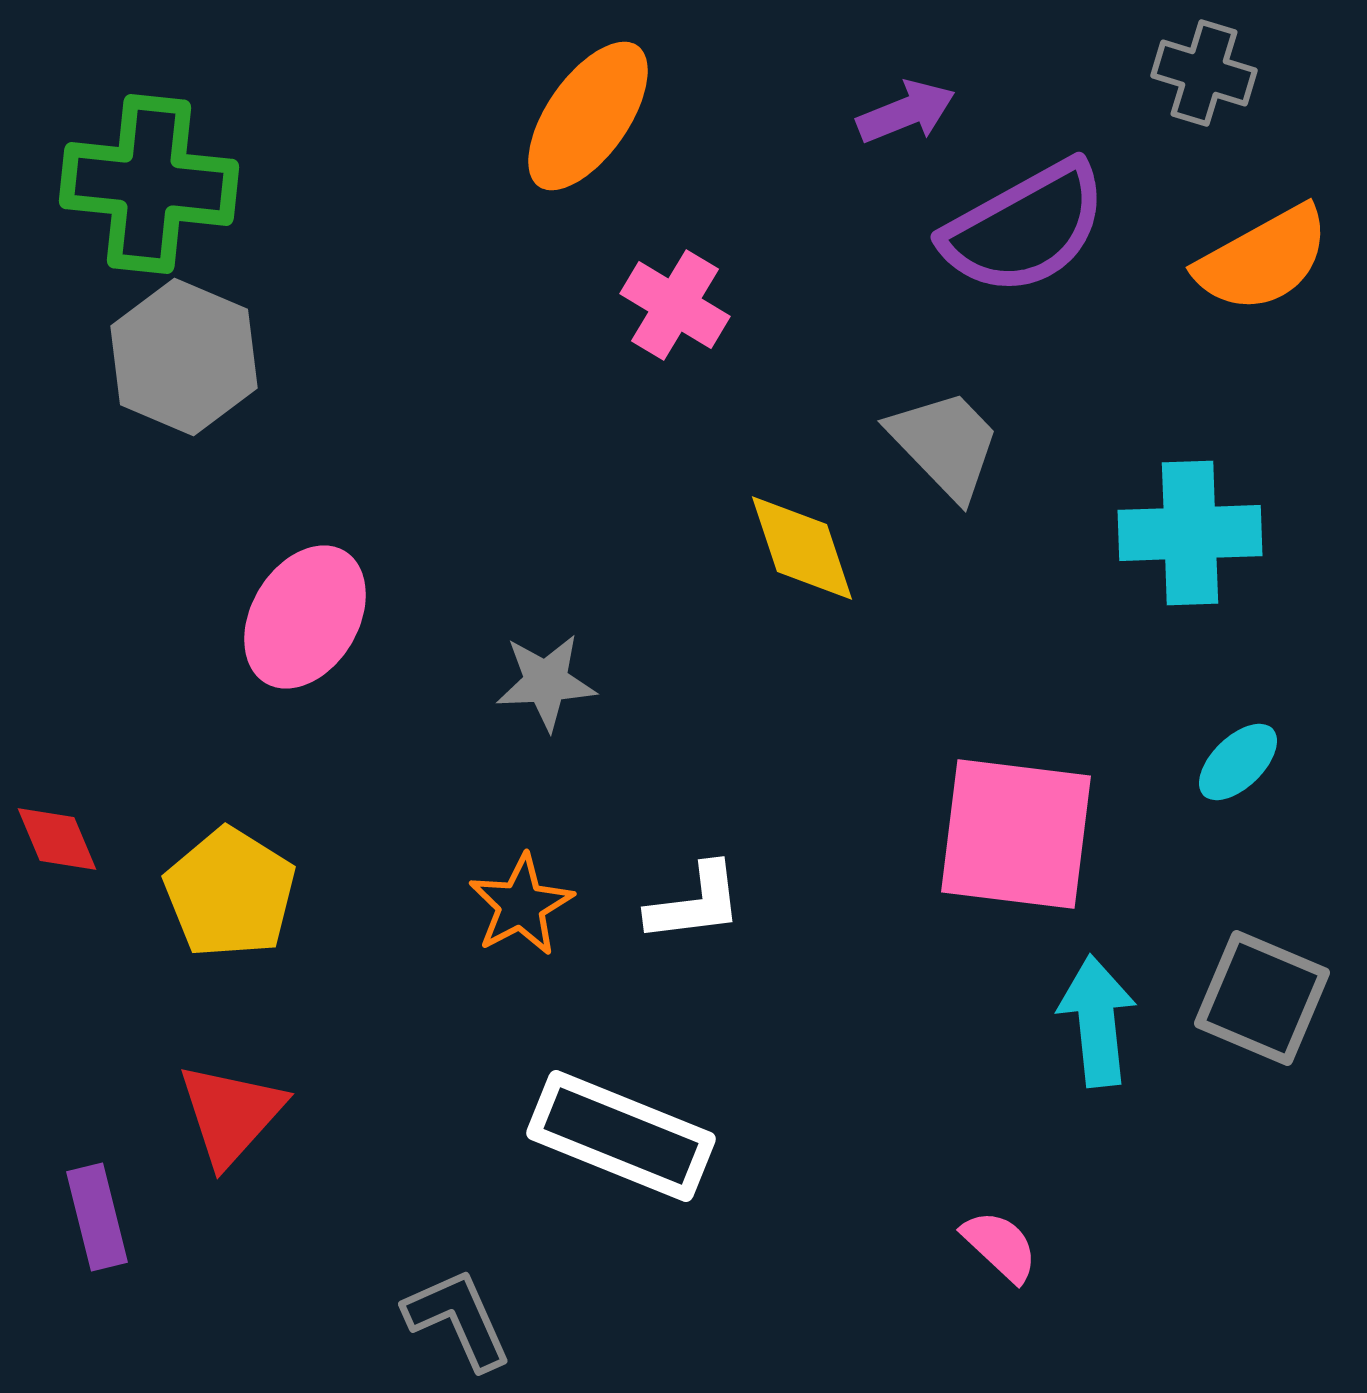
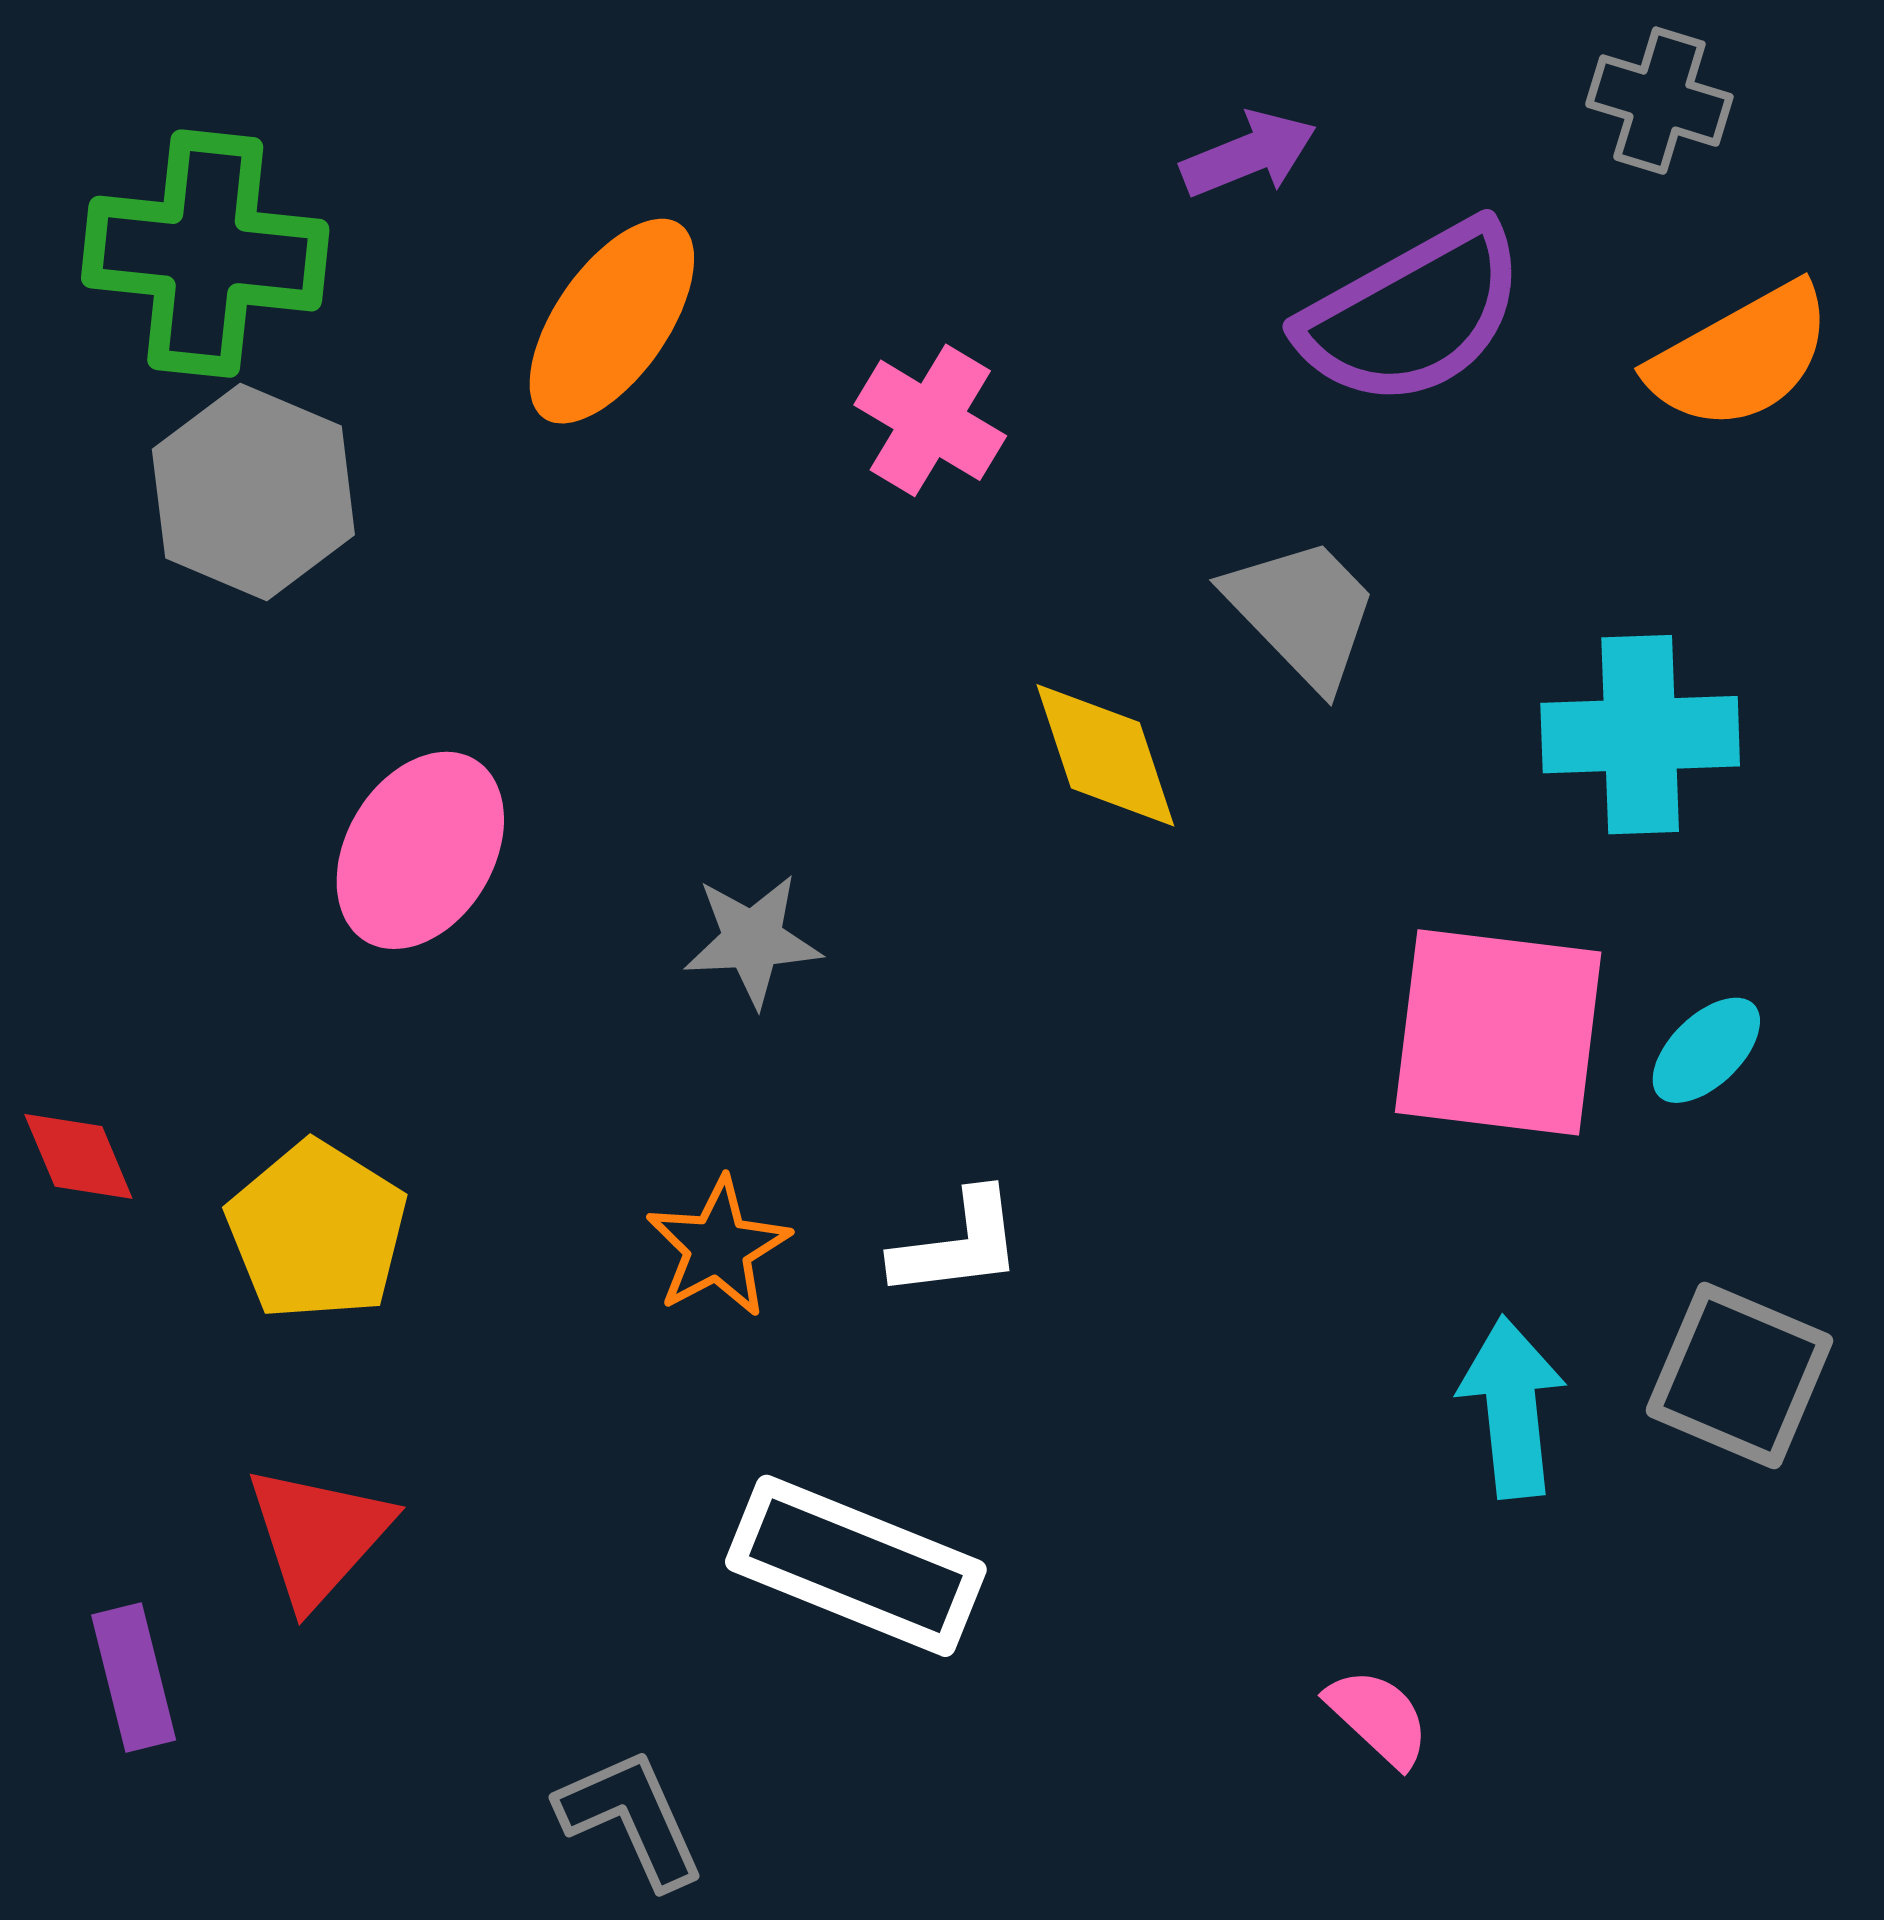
orange ellipse: (588, 116) -> (612, 321), moved
pink square: (1016, 834) -> (1498, 1032), moved

